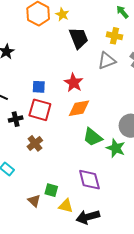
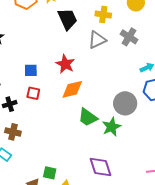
red square: (40, 110) -> (33, 93), size x0.6
brown cross: (35, 143) -> (13, 132), moved, turned -35
green star: (116, 148) -> (112, 127), turned 30
purple diamond: (89, 180) -> (101, 167), moved

